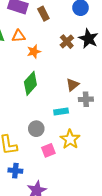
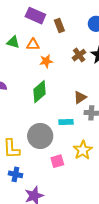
gray circle: (36, 129) -> (40, 136), size x1.6
yellow star: (70, 139) -> (83, 150), moved
pink square: (48, 150) -> (57, 161), moved

